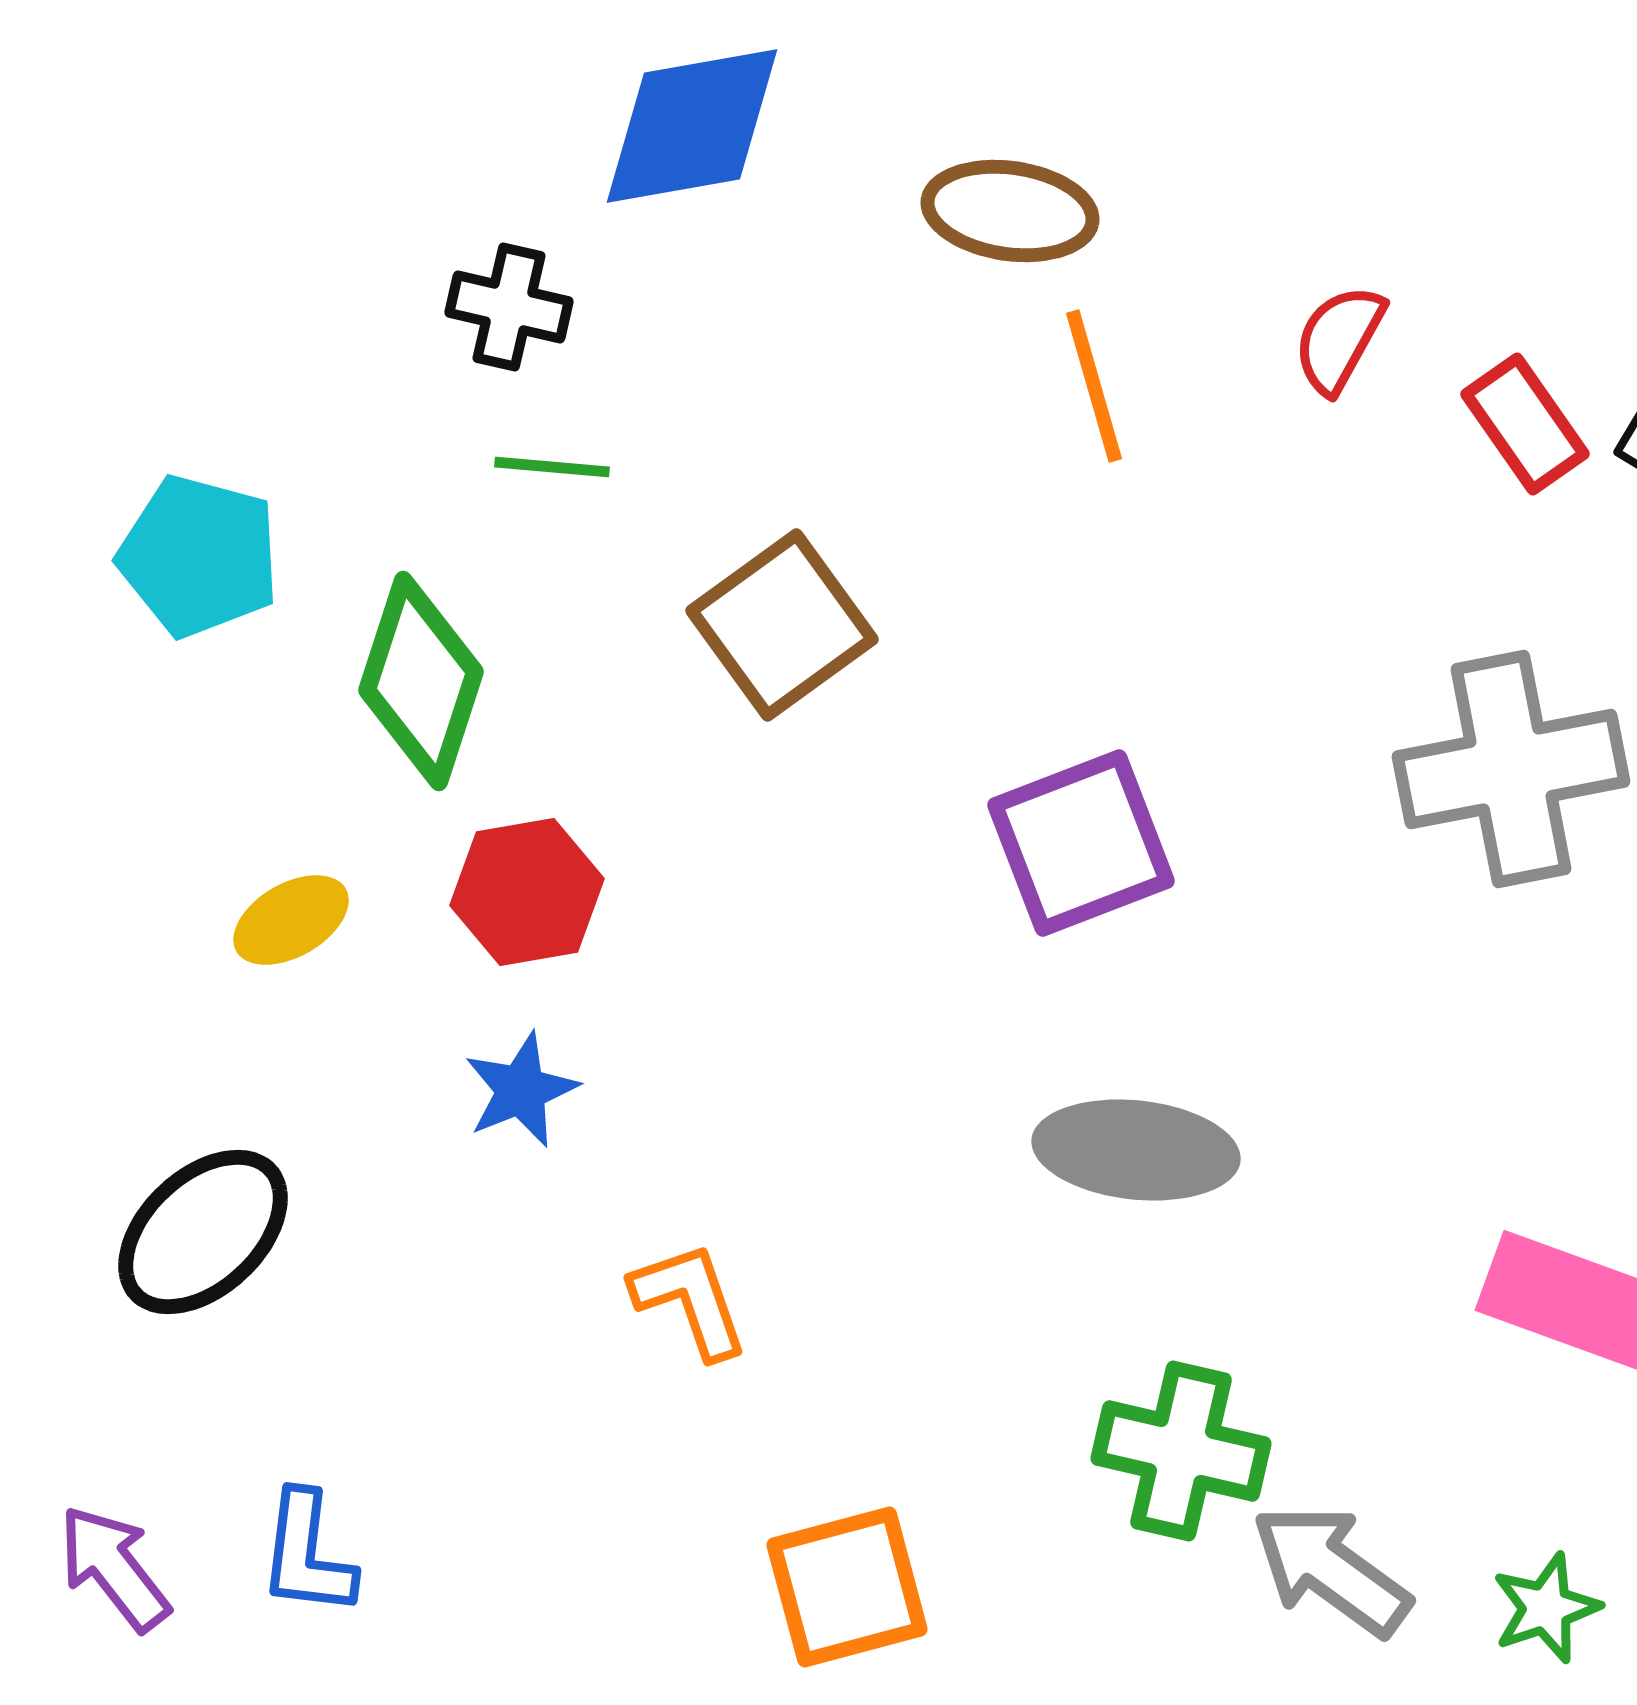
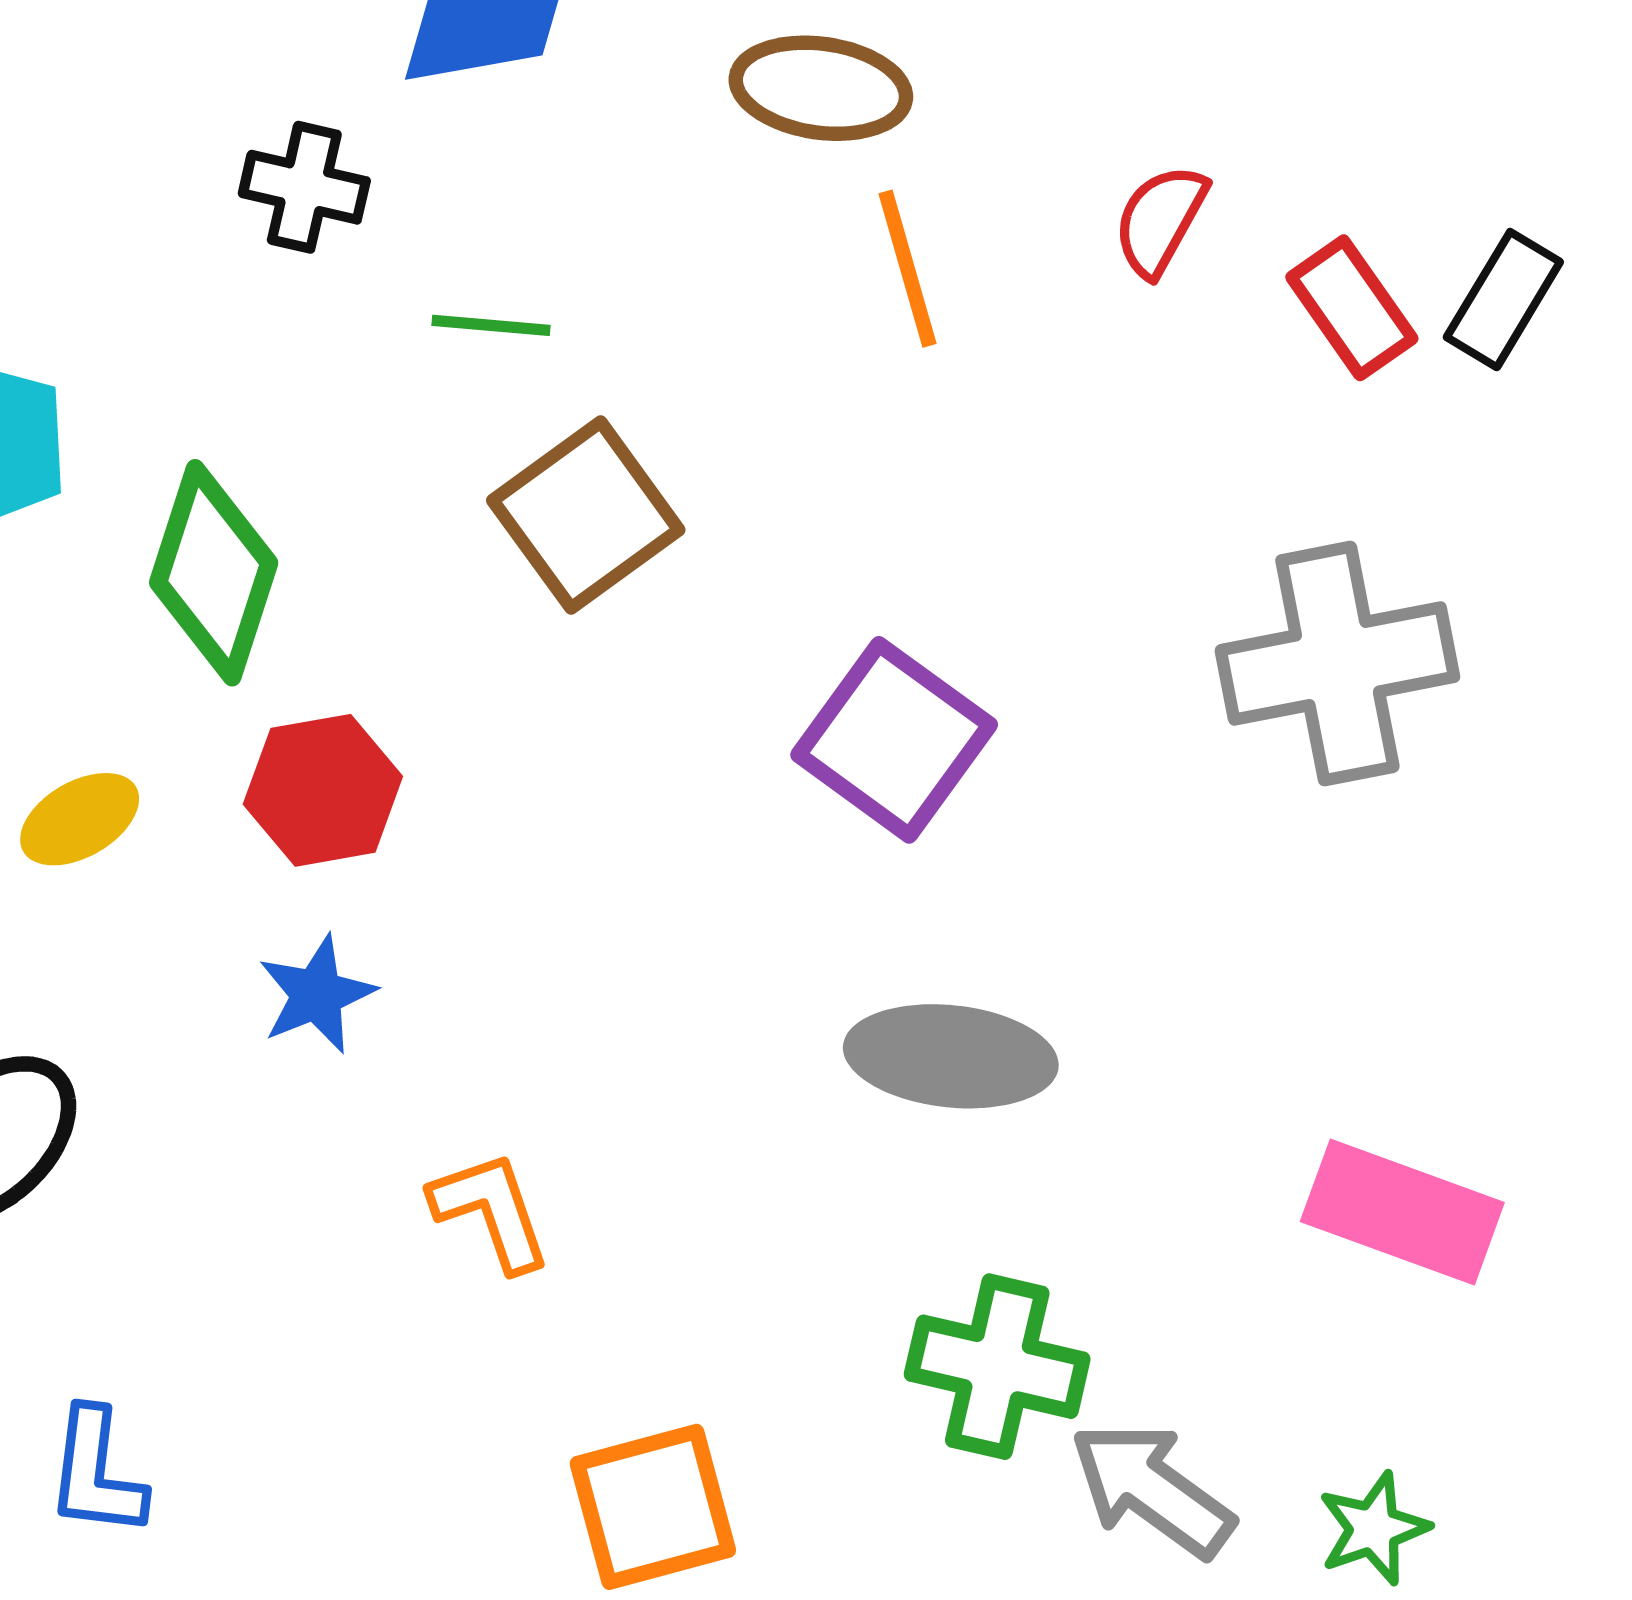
green line: (552, 467) -> (491, 325), moved
purple square: (1081, 843) -> (894, 740), turned -33

